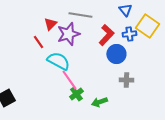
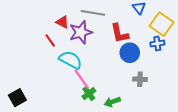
red triangle: (50, 24) -> (62, 22), turned -48
blue cross: (129, 34) -> (157, 44), moved
red L-shape: (106, 35) -> (120, 33), turned 125

